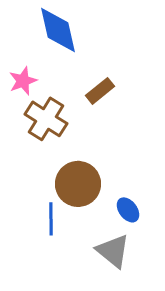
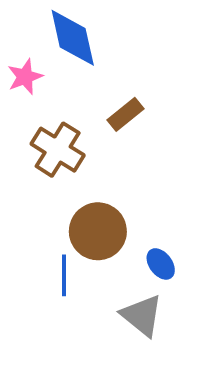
pink star: (23, 81) -> (25, 77), moved

